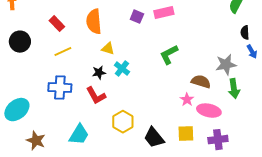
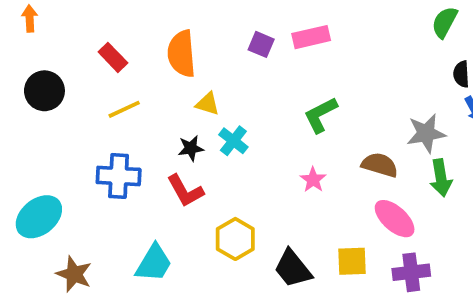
pink star: (187, 100) -> (313, 180), moved
pink ellipse: (209, 111) -> (395, 219), turned 30

